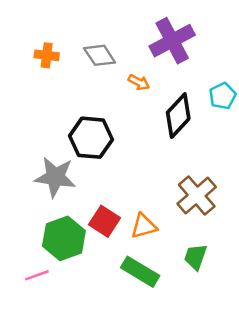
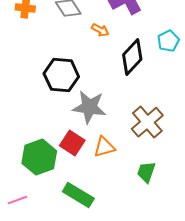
gray star: (55, 177) -> (89, 107), moved
green rectangle: (140, 272) -> (78, 195), moved
pink line: (37, 275) -> (17, 200), moved

